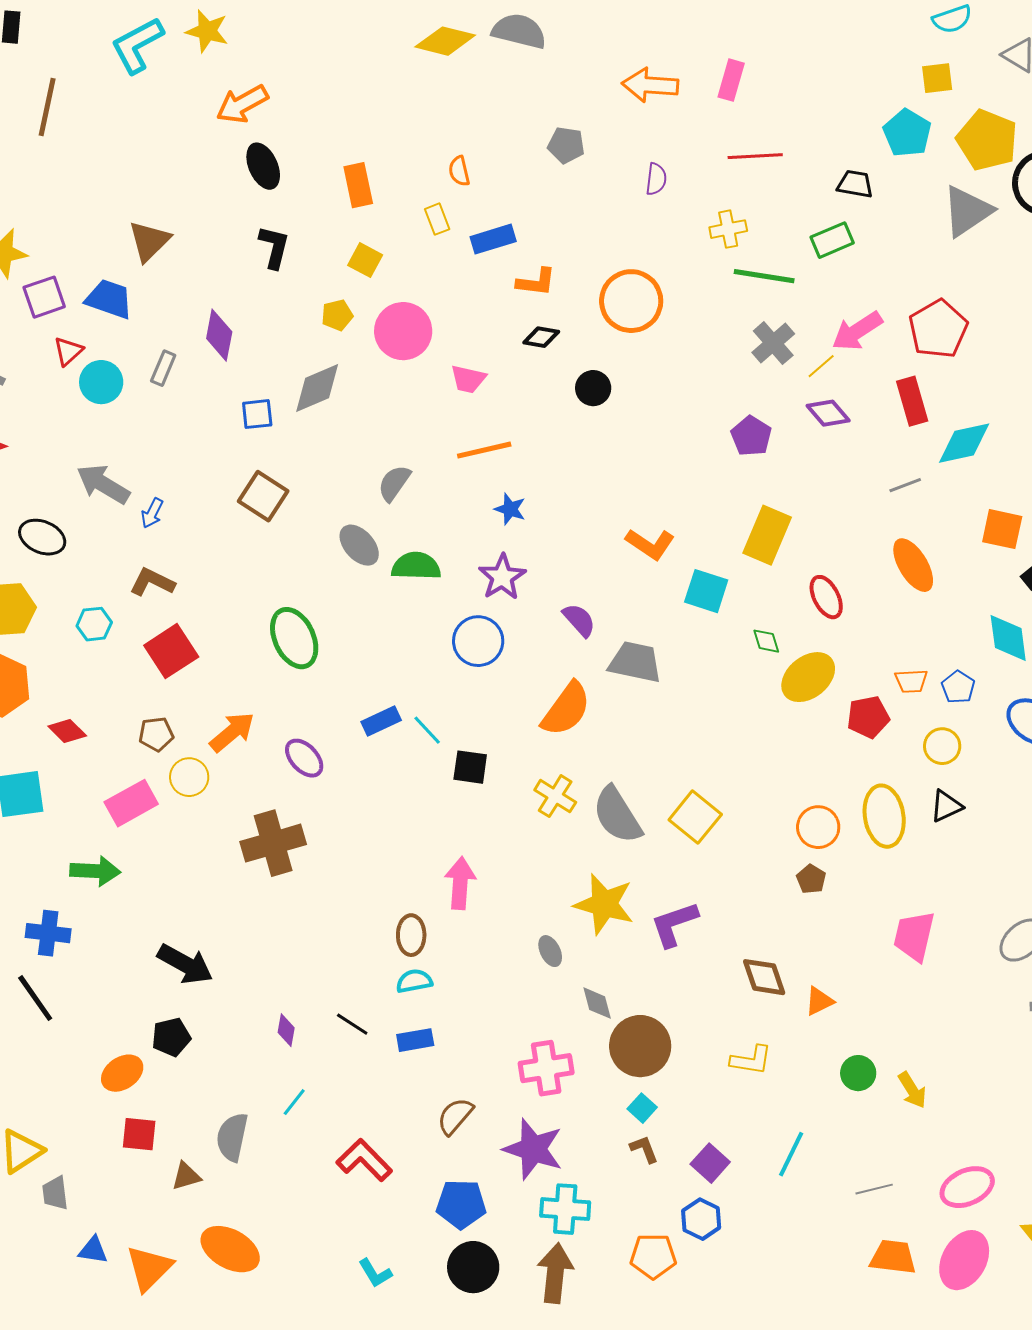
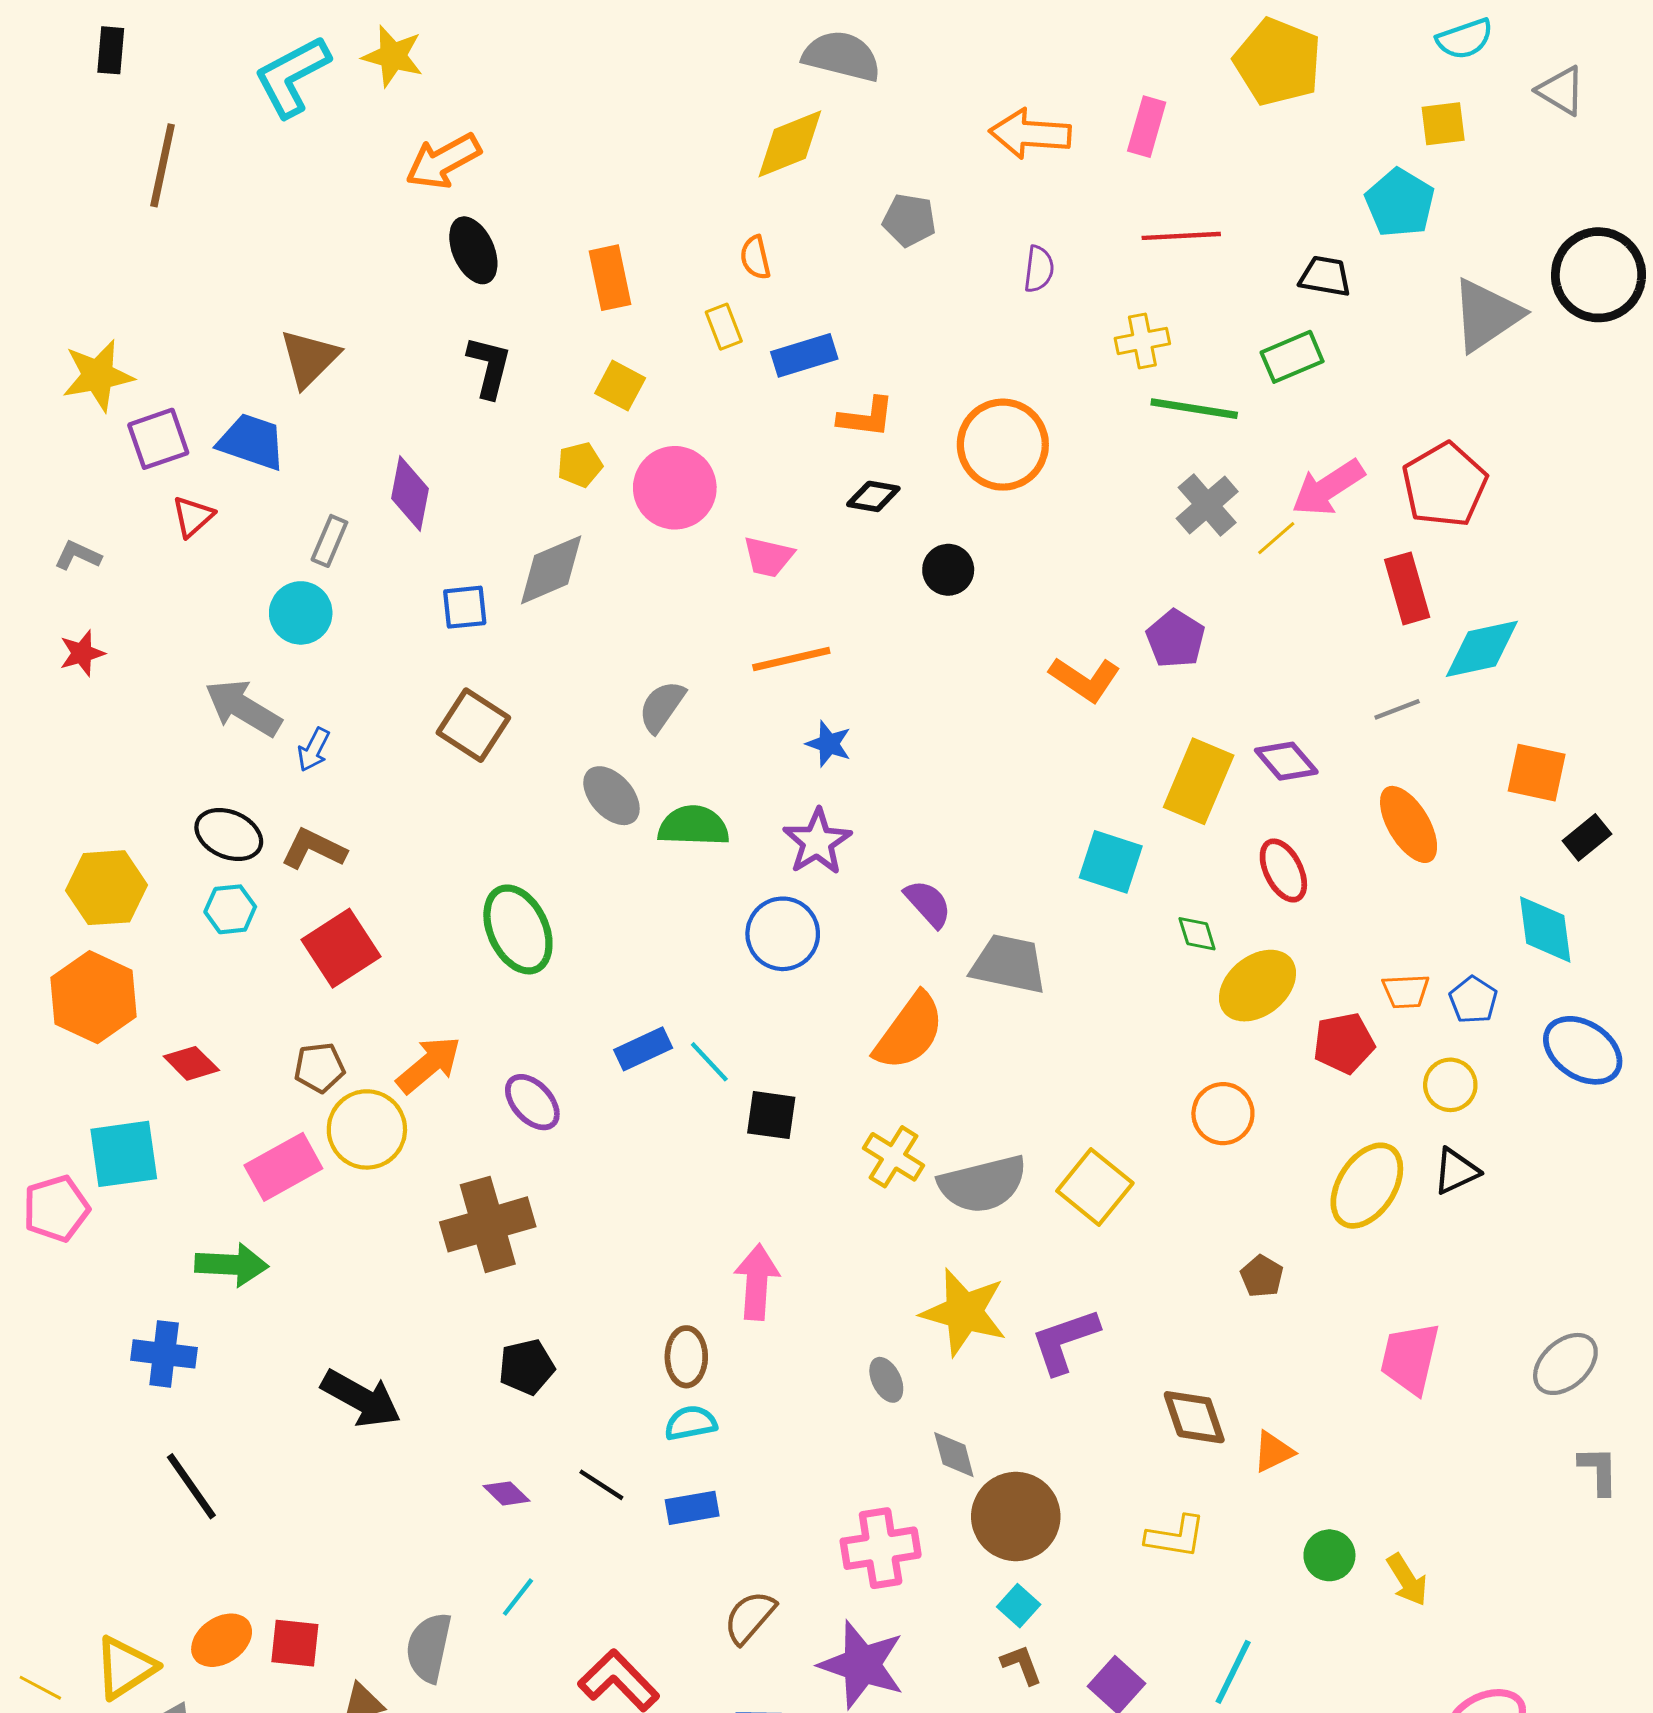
yellow diamond: (445, 41) -> (790, 144), moved, turned -36
yellow pentagon: (987, 140) -> (1278, 62), moved
cyan circle: (101, 382) -> (301, 613), moved
purple diamond: (828, 413) -> (1286, 761), moved
black ellipse: (42, 537) -> (229, 835), moved
orange L-shape: (650, 544) -> (1085, 679), moved
yellow circle: (189, 777) -> (367, 1129), size x1.4
gray semicircle: (617, 815) -> (983, 1184), turned -72
yellow ellipse: (884, 816) -> (1367, 1186), turned 42
orange circle: (818, 827) -> (1223, 1114), moved
black line: (35, 998) -> (191, 1486), moved
purple diamond: (286, 1030) -> (506, 1493), turned -56
black pentagon: (171, 1037) -> (527, 1367), moved
orange ellipse: (122, 1073) -> (222, 1640), moved

